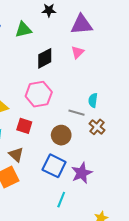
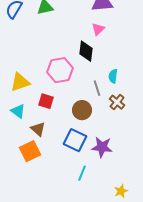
black diamond: (45, 58) -> (86, 51), moved, turned -55
gray line: (77, 113) -> (97, 88), turned 56
purple star: (82, 173) -> (102, 147), turned 30

